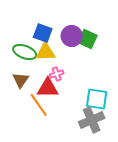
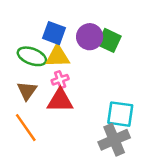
pink cross: (57, 74) -> (60, 80), moved
orange line: (39, 105) -> (26, 128), moved

